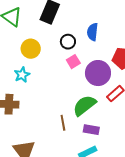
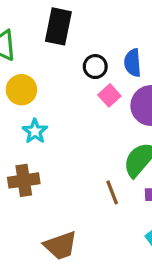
blue semicircle: (93, 32) -> (133, 63), moved
yellow circle: (31, 49) -> (21, 90), moved

